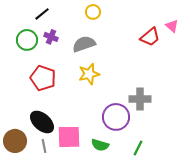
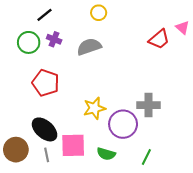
yellow star: (89, 74) -> (94, 108), moved

